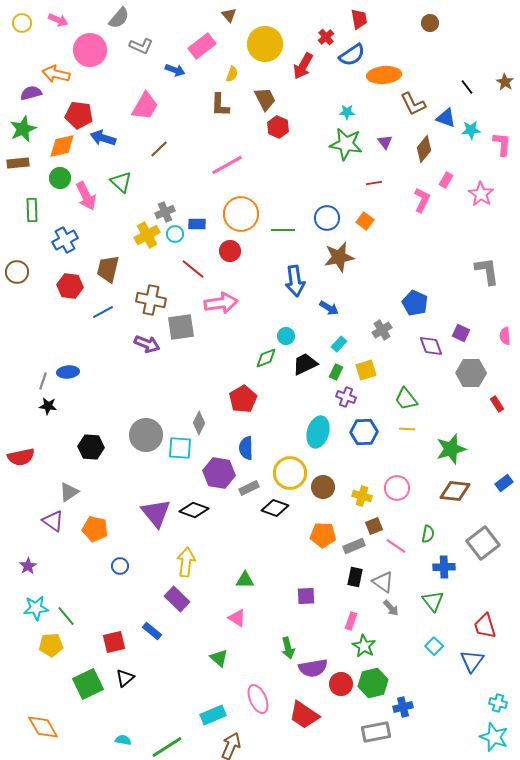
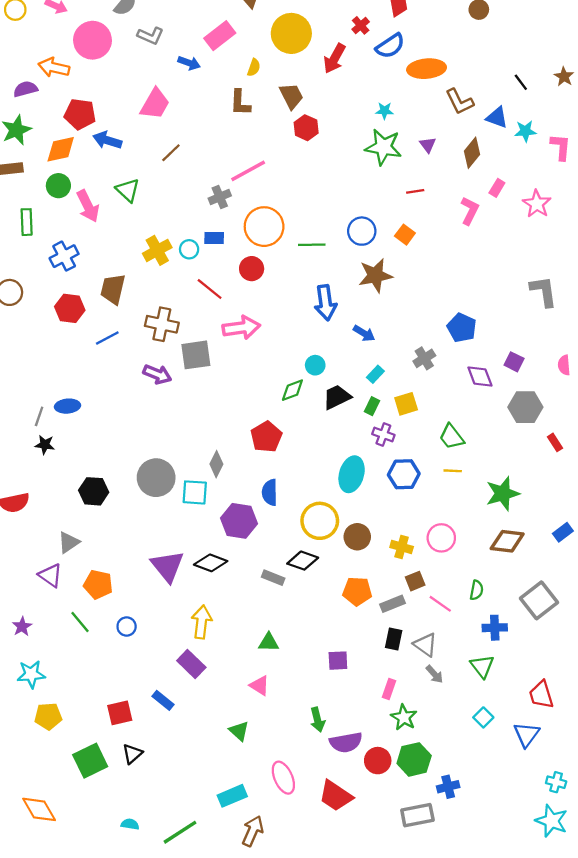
gray cross: (165, 212) -> (220, 197), moved
gray rectangle: (249, 488) -> (273, 578), moved, turned 48
green line: (66, 616) -> (80, 622), moved

